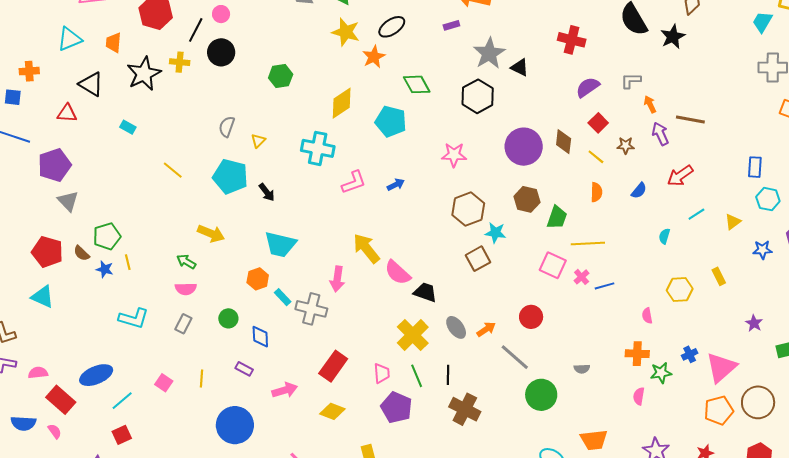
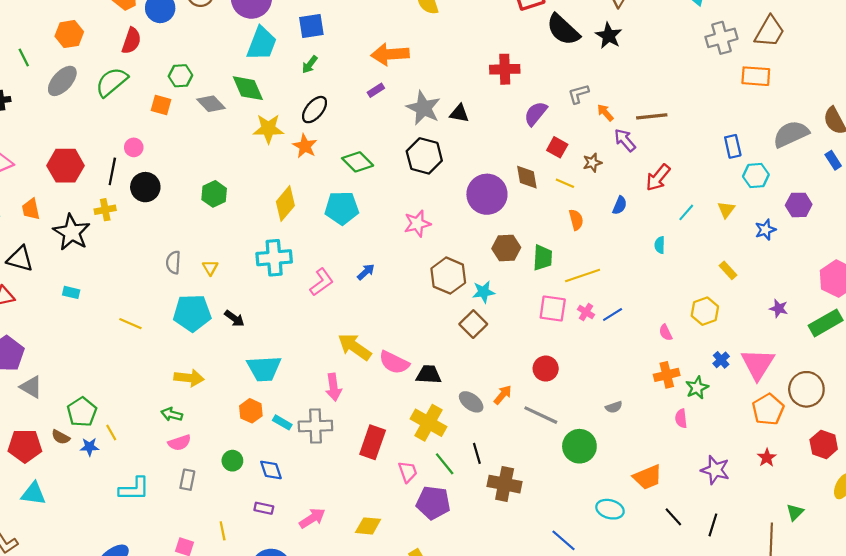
yellow hexagon: (680, 290) -> (705, 311), moved
red rectangle: (333, 366) -> (373, 442), moved

